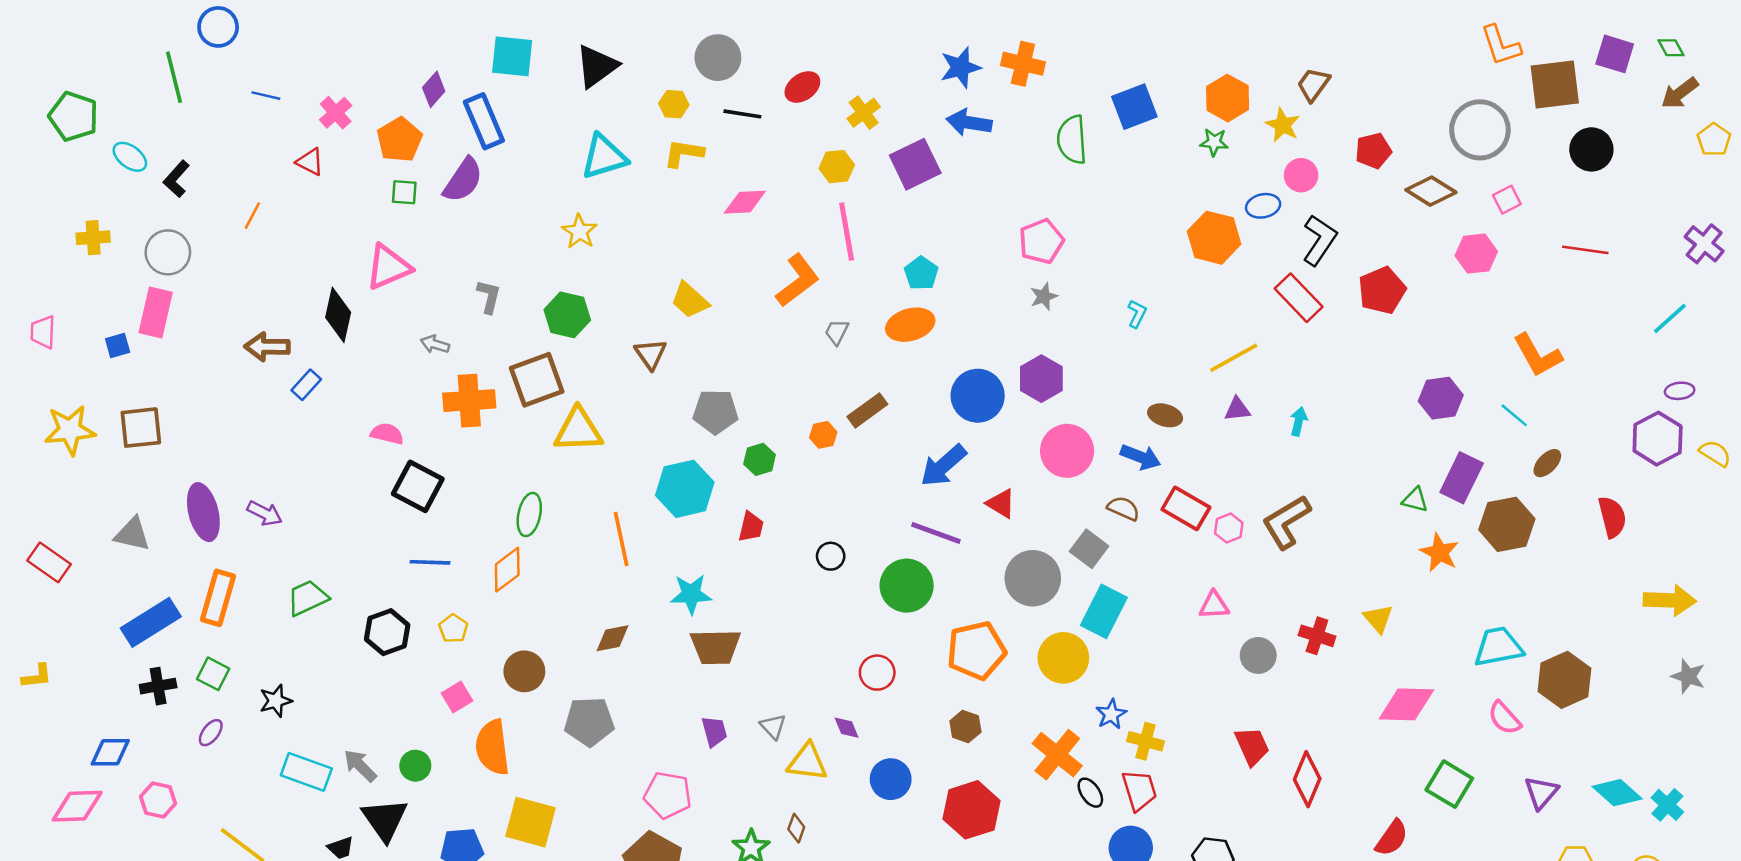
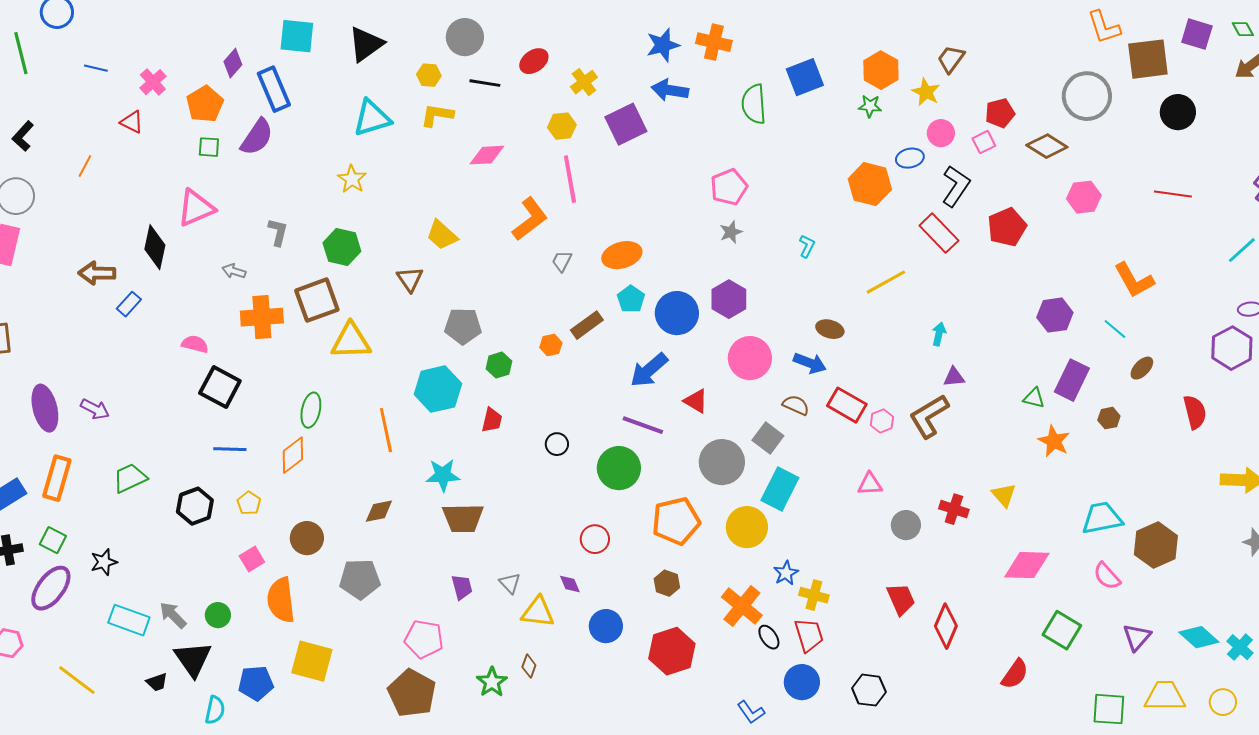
pink square: (1507, 200) -> (984, 142), moved
cyan pentagon: (921, 273) -> (631, 299), moved
purple triangle: (1237, 409) -> (954, 377), moved
brown hexagon: (1507, 524) -> (1109, 418), size x0.5
purple ellipse: (211, 733) -> (51, 588), size x2.0

